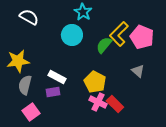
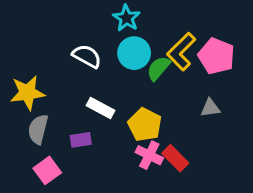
white semicircle: (29, 17) -> (87, 56), moved
cyan circle: (72, 35) -> (134, 53), moved
gray triangle: (138, 71) -> (210, 108), turned -48
white rectangle: (57, 77) -> (101, 108), moved

